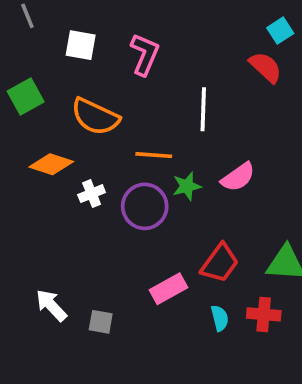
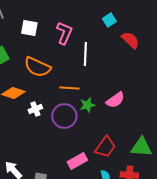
cyan square: (280, 31) -> (109, 20), moved
white line: (203, 109) -> (85, 54), moved

